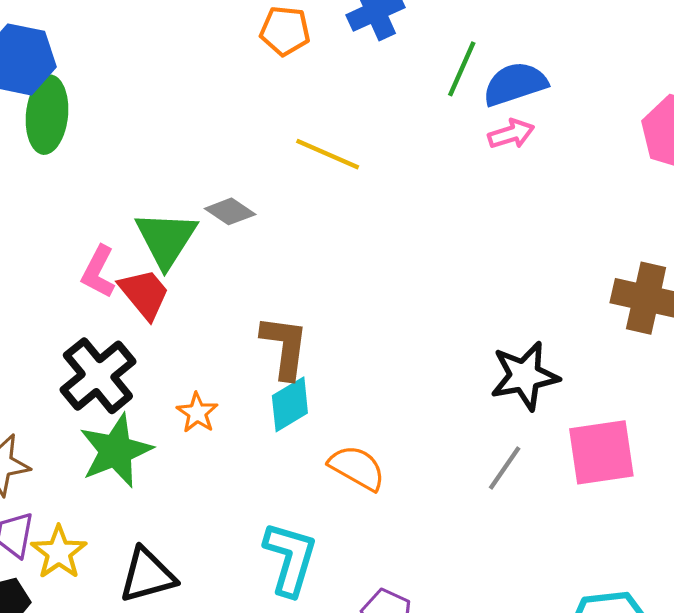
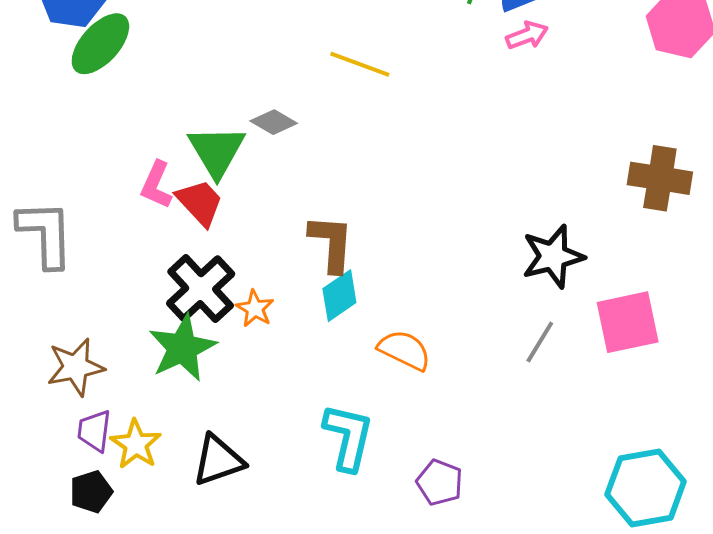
green ellipse: (47, 115) -> (100, 44), turned 40
black cross: (98, 376) -> (201, 289), moved

